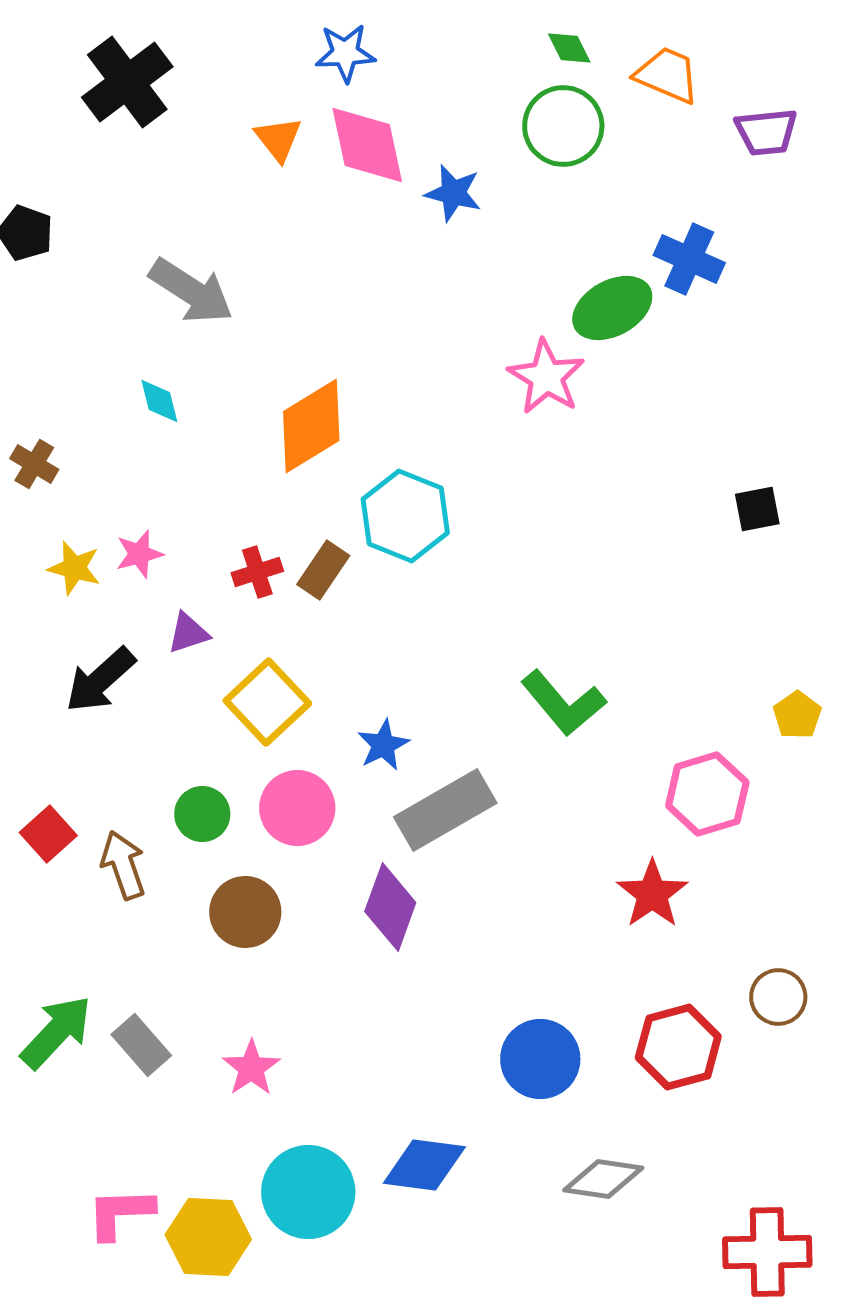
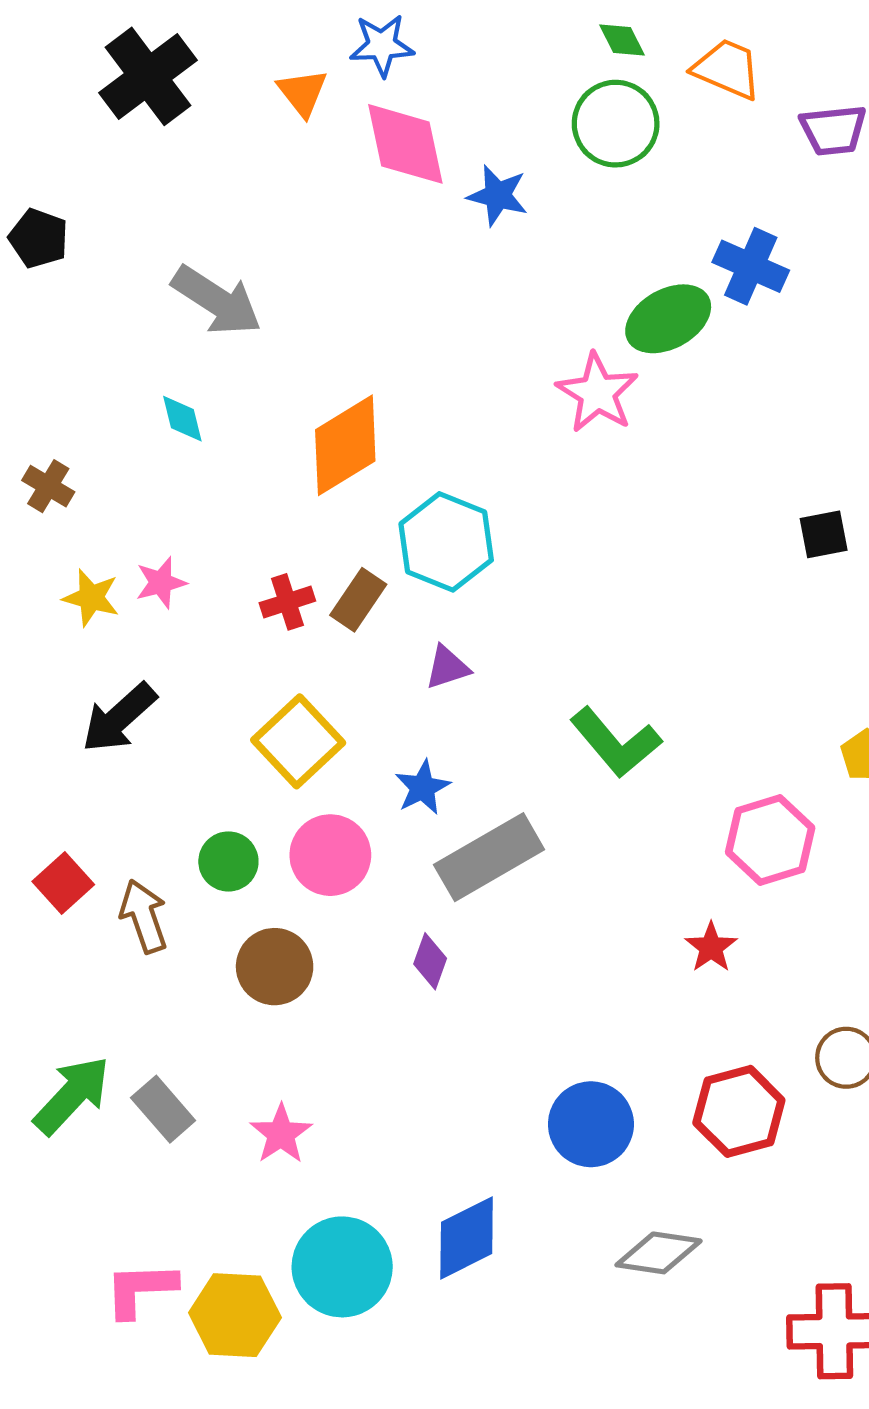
orange triangle: (278, 139) -> (302, 93), moved
purple triangle: (188, 633) -> (447, 667), moved
red star: (652, 894) -> (711, 947), size x0.7
purple diamond: (390, 907) -> (430, 961), size x0.6
blue diamond: (424, 1165) -> (467, 1238), turned -34

